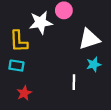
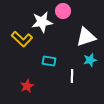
yellow L-shape: (19, 41) -> (22, 39), turned -45
cyan rectangle: (16, 66) -> (49, 61), moved

